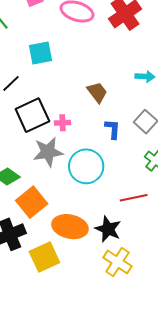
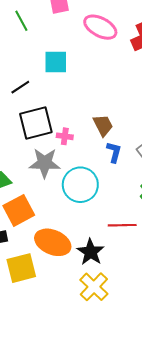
brown trapezoid: (97, 92) -> (103, 125), moved

